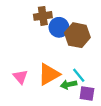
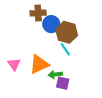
cyan line: (79, 75) -> (65, 49), moved
purple square: (87, 94) -> (63, 83), moved

